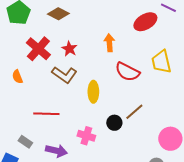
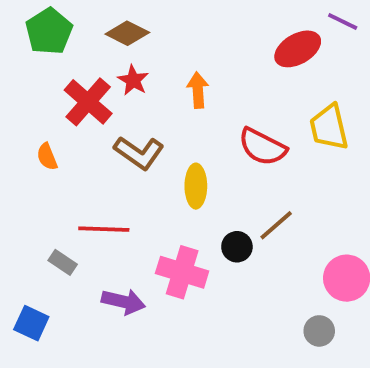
orange arrow: (109, 43) -> (198, 90), moved
red star: (69, 49) -> (133, 80), moved
pink cross: (86, 136) -> (182, 272), size x1.4
gray rectangle: (25, 142) -> (63, 262), moved

